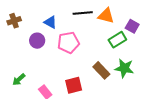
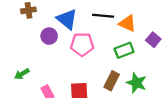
blue triangle: (50, 22) -> (67, 19), size x1.5
green rectangle: (117, 40) -> (124, 50), moved
brown rectangle: (101, 70) -> (112, 81), turned 60

